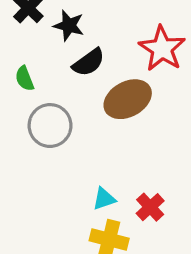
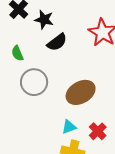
brown ellipse: (128, 99) -> (81, 92), moved

